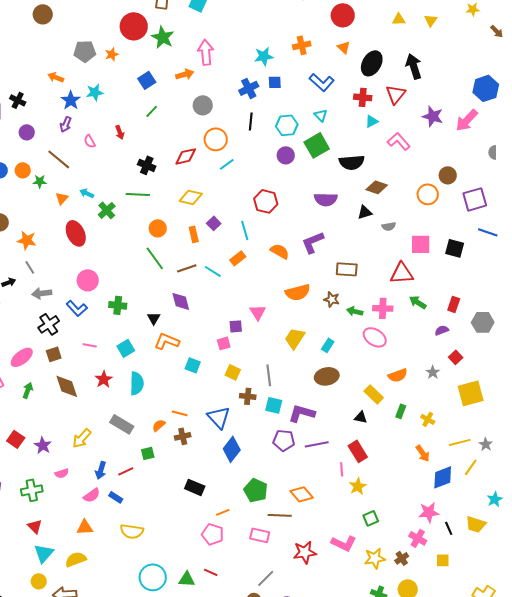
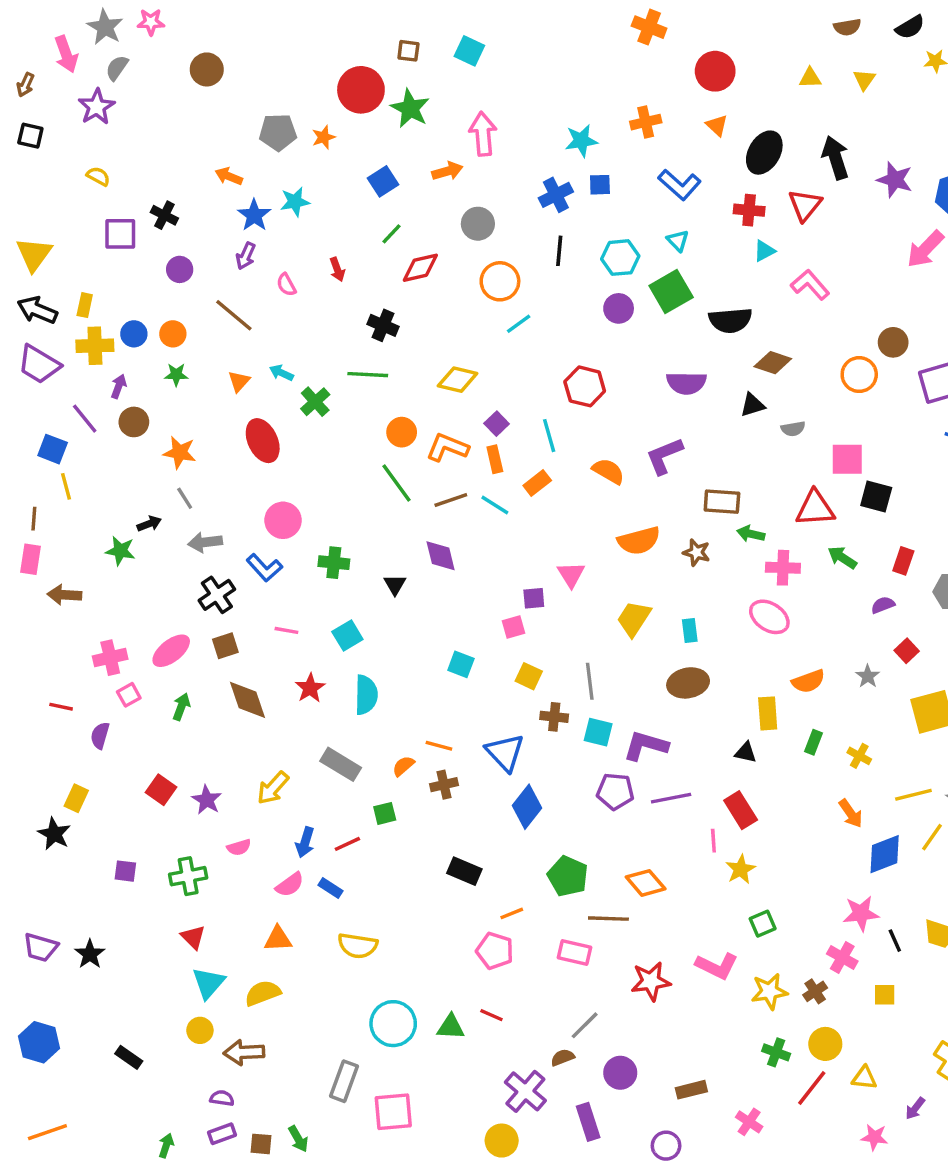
purple star: (433, 116) -> (895, 180), moved
red diamond: (186, 156) -> (420, 268), moved
green star: (40, 181) -> (176, 375), moved
orange rectangle: (194, 234) -> (495, 459), moved
black square: (455, 248) -> (876, 497), moved
green arrow: (355, 311) -> (751, 534), moved
orange L-shape: (167, 341) -> (447, 447), moved
cyan rectangle: (328, 345) -> (690, 630), turned -40
yellow rectangle: (374, 394) -> (768, 713), turned 42

